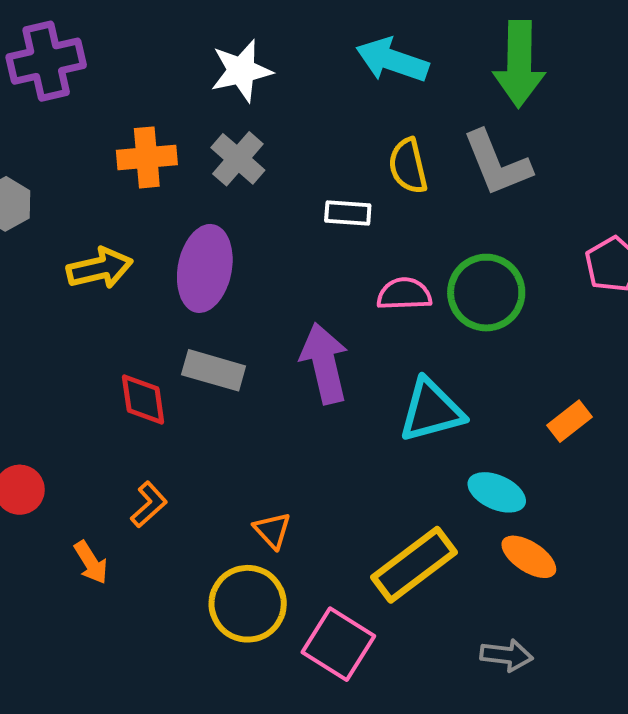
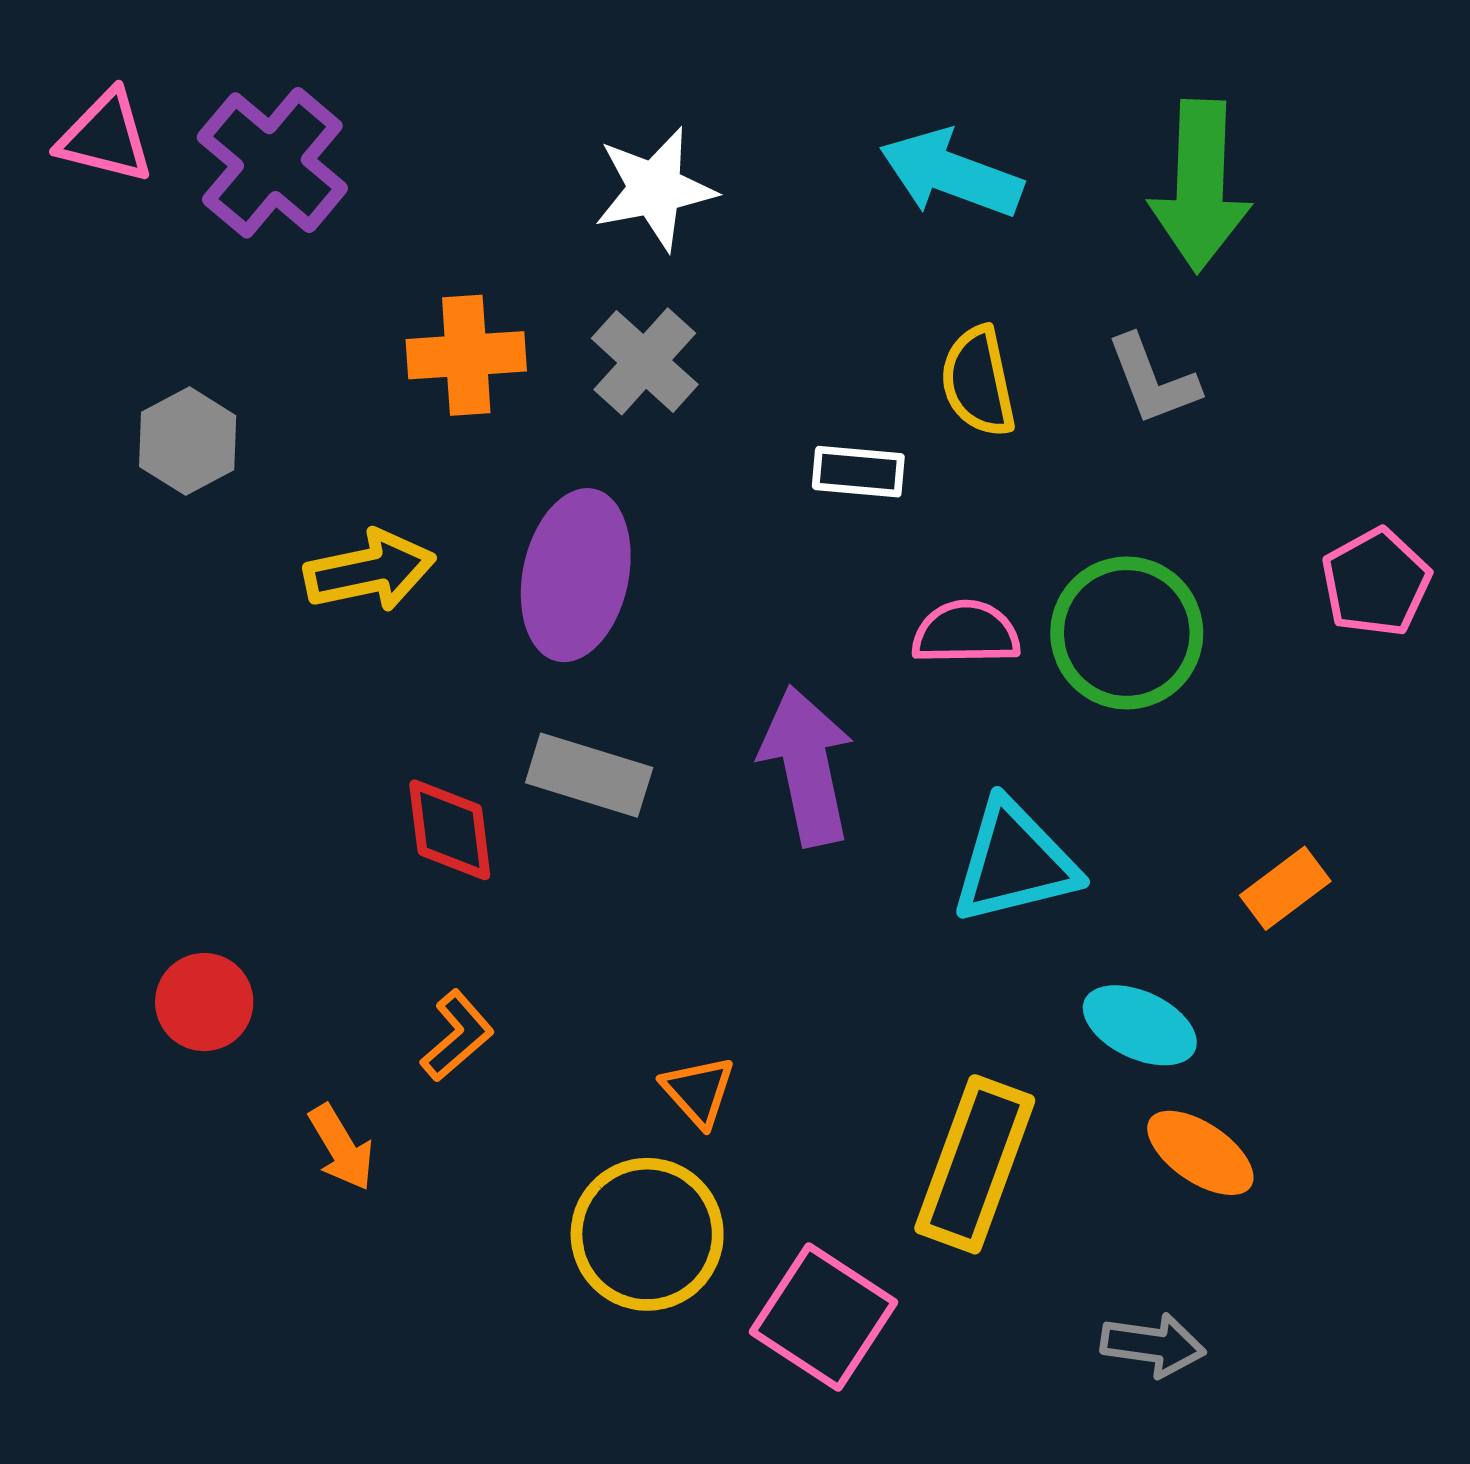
purple cross: (46, 61) -> (272, 163), turned -38
gray L-shape: (497, 163) -> (1153, 380), size x0.7
yellow rectangle: (414, 565) -> (975, 1164), turned -34

